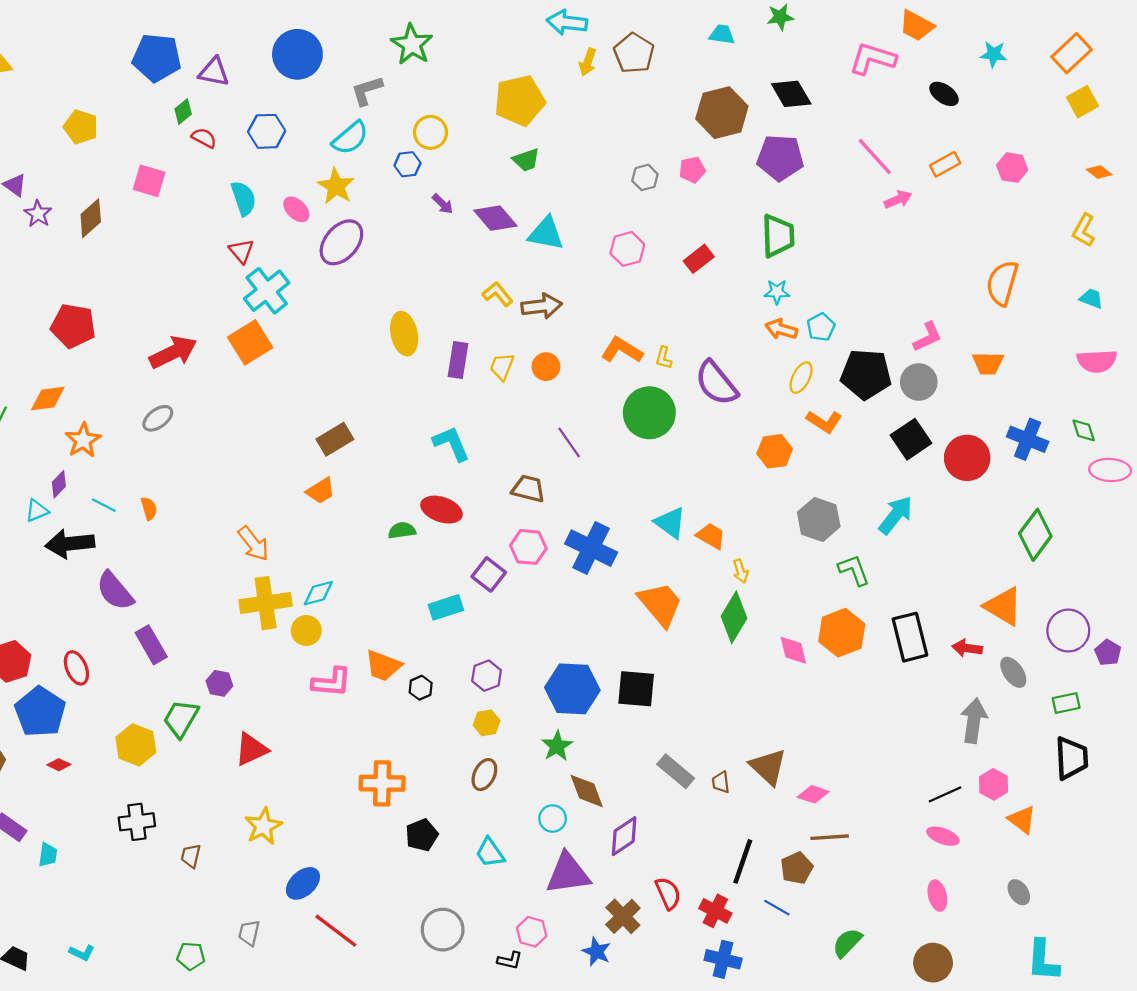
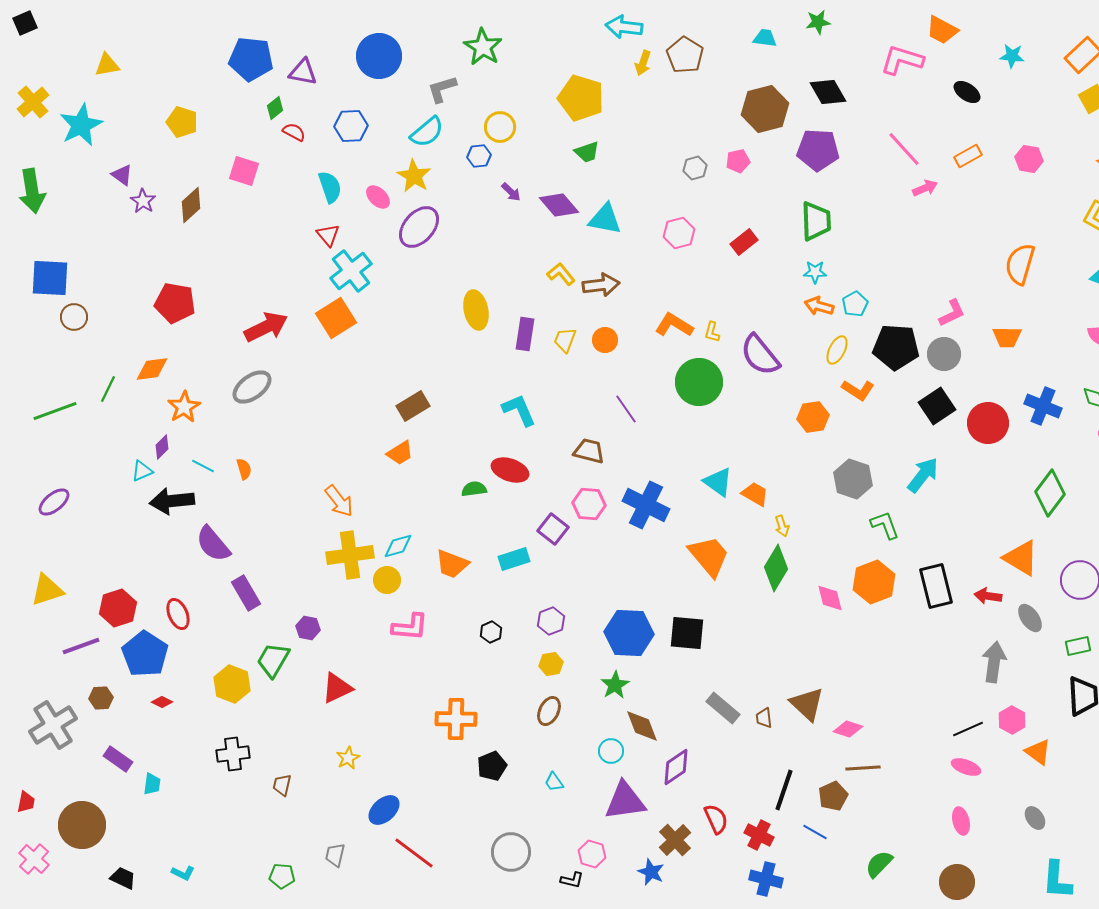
yellow pentagon: (520, 101) -> (581, 98), turned 30
gray ellipse: (158, 418) -> (252, 387), size x1.4
orange trapezoid: (383, 666) -> (452, 564), moved
yellow star: (263, 826) -> (348, 758), size x0.7
cyan trapezoid: (490, 853) -> (554, 782), size x0.7

